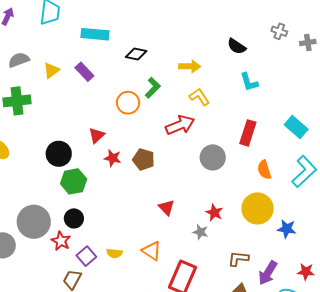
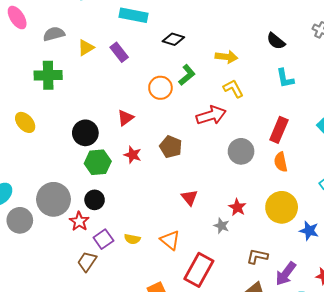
red star: (113, 158) -> (133, 155), moved
orange semicircle: (264, 170) -> (281, 162), moved

